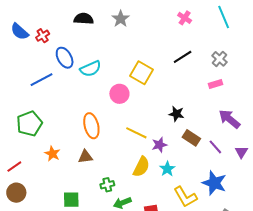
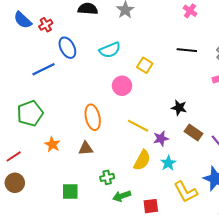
black line: (183, 57) -> (187, 50), turned 36
cyan semicircle: (91, 69) -> (110, 50), moved
yellow square: (142, 73) -> (145, 65), size x0.7

